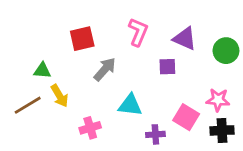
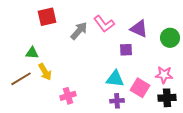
pink L-shape: (138, 32) -> (104, 24), turned 120
red square: (82, 39) -> (47, 17), moved
gray arrow: (105, 69) -> (79, 31), moved
cyan triangle: (130, 105) -> (115, 79), moved

